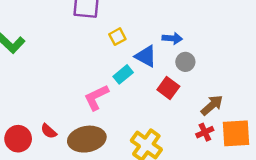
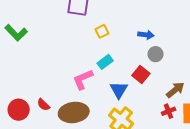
blue triangle: (146, 56) -> (119, 90), moved, turned 30

